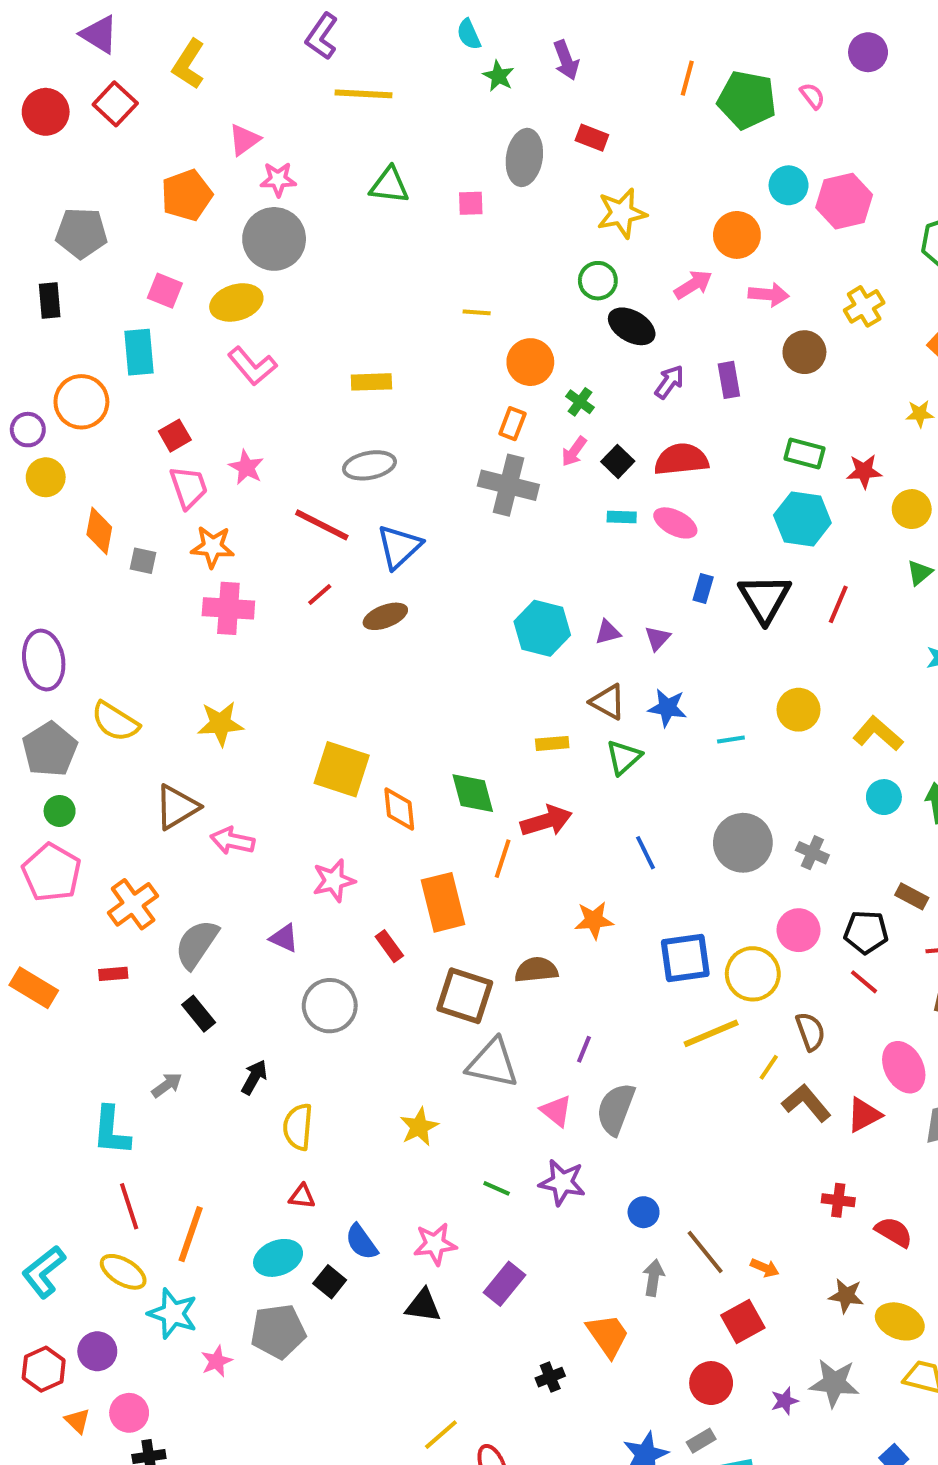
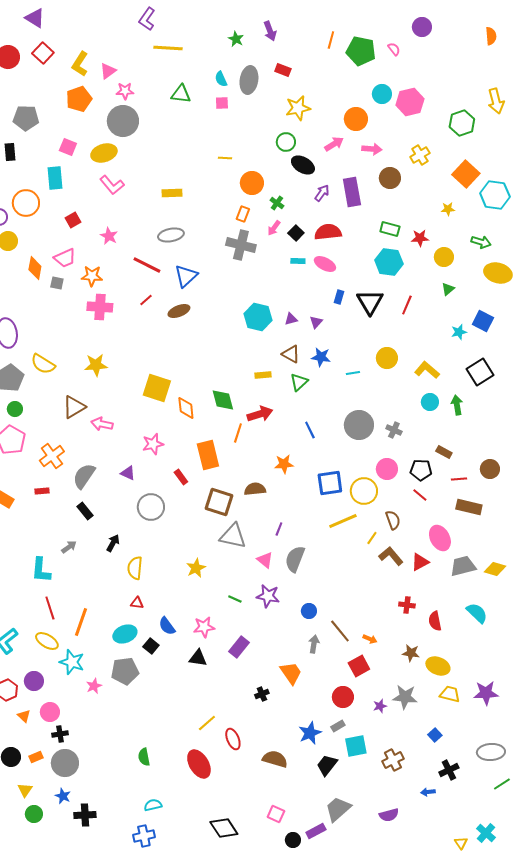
cyan semicircle: (469, 34) -> (221, 79), moved
yellow L-shape: (189, 64) -> (80, 64), moved
purple rectangle: (729, 380) -> (352, 192), size x1.6
pink trapezoid: (189, 487) -> (65, 258), moved, turned 85
red semicircle: (894, 1232) -> (435, 621), turned -132

